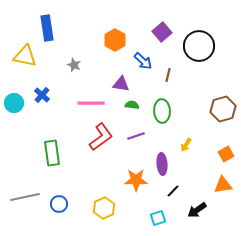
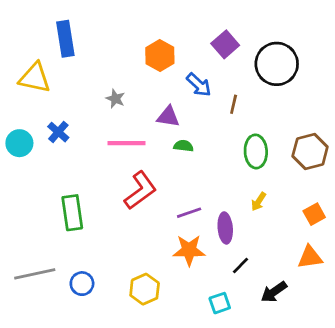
gray star: (74, 65) -> (115, 99), moved
green ellipse: (162, 111) -> (256, 151), moved
purple line: (136, 136) -> (189, 213), moved

